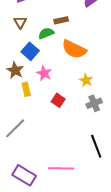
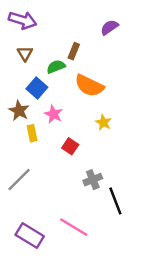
brown rectangle: (61, 20) -> (74, 51), turned -56
gray cross: (94, 103) -> (93, 180), moved
pink line: (61, 168) -> (74, 227), turned 30

